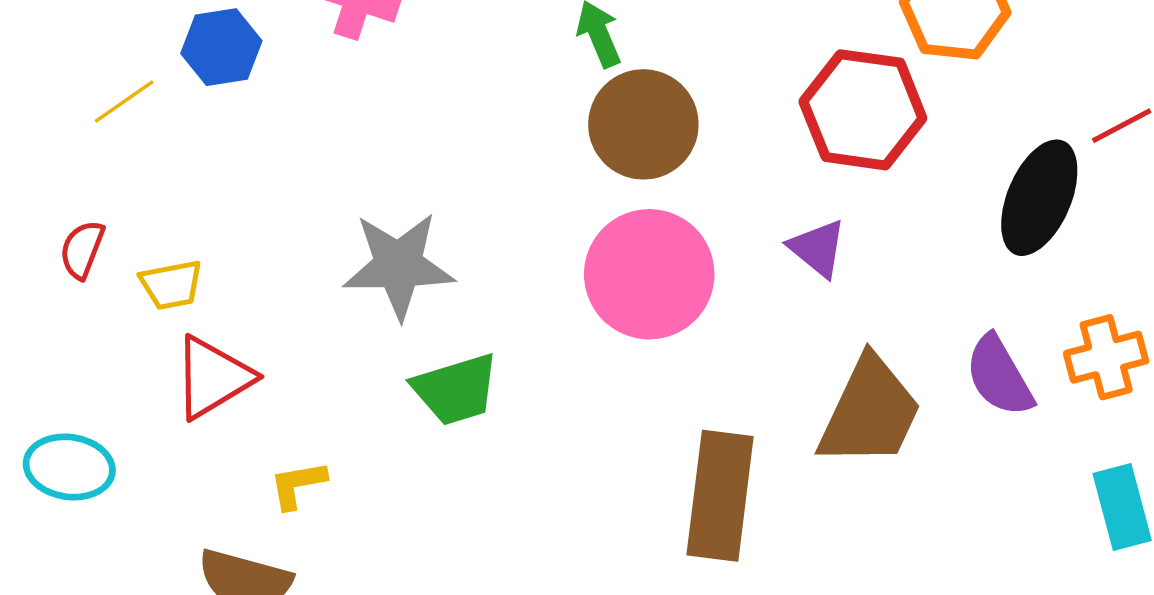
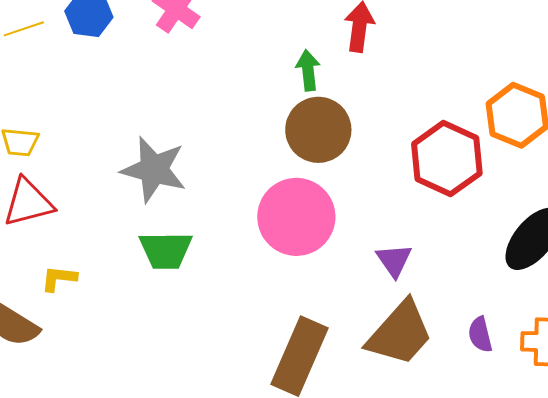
purple triangle: (818, 248) -> (394, 260), moved
purple semicircle: (999, 376) -> (480, 334), size x0.7

